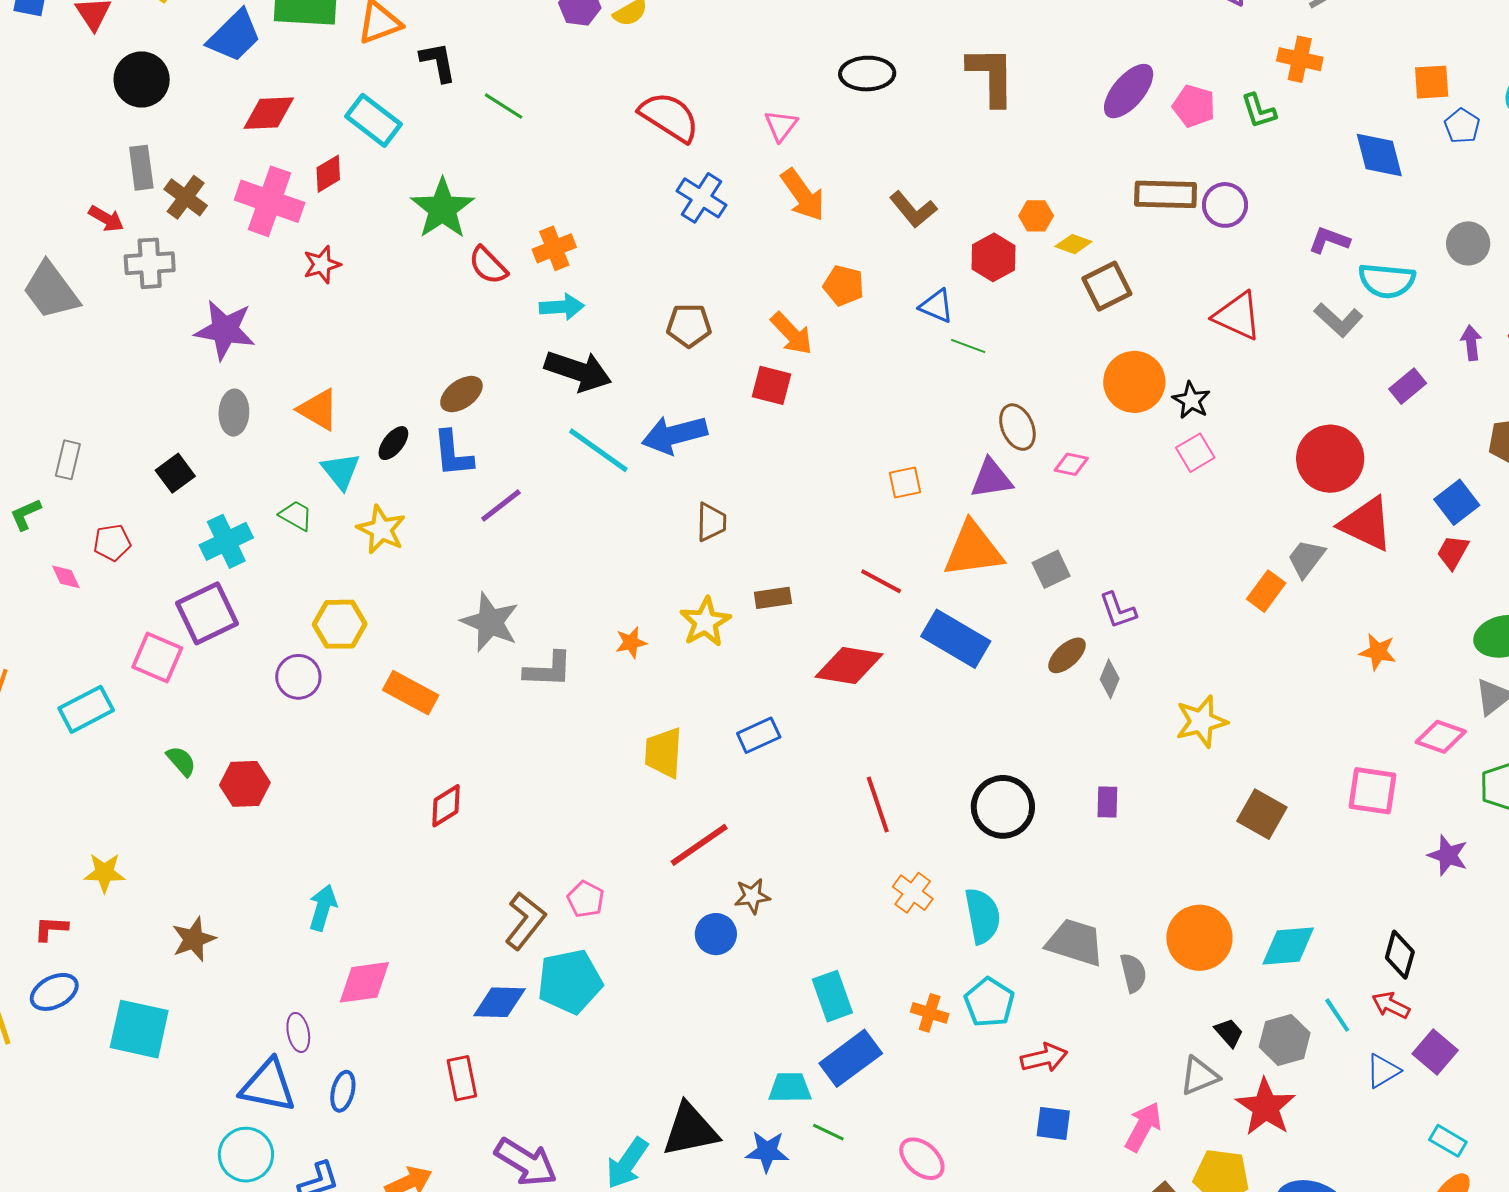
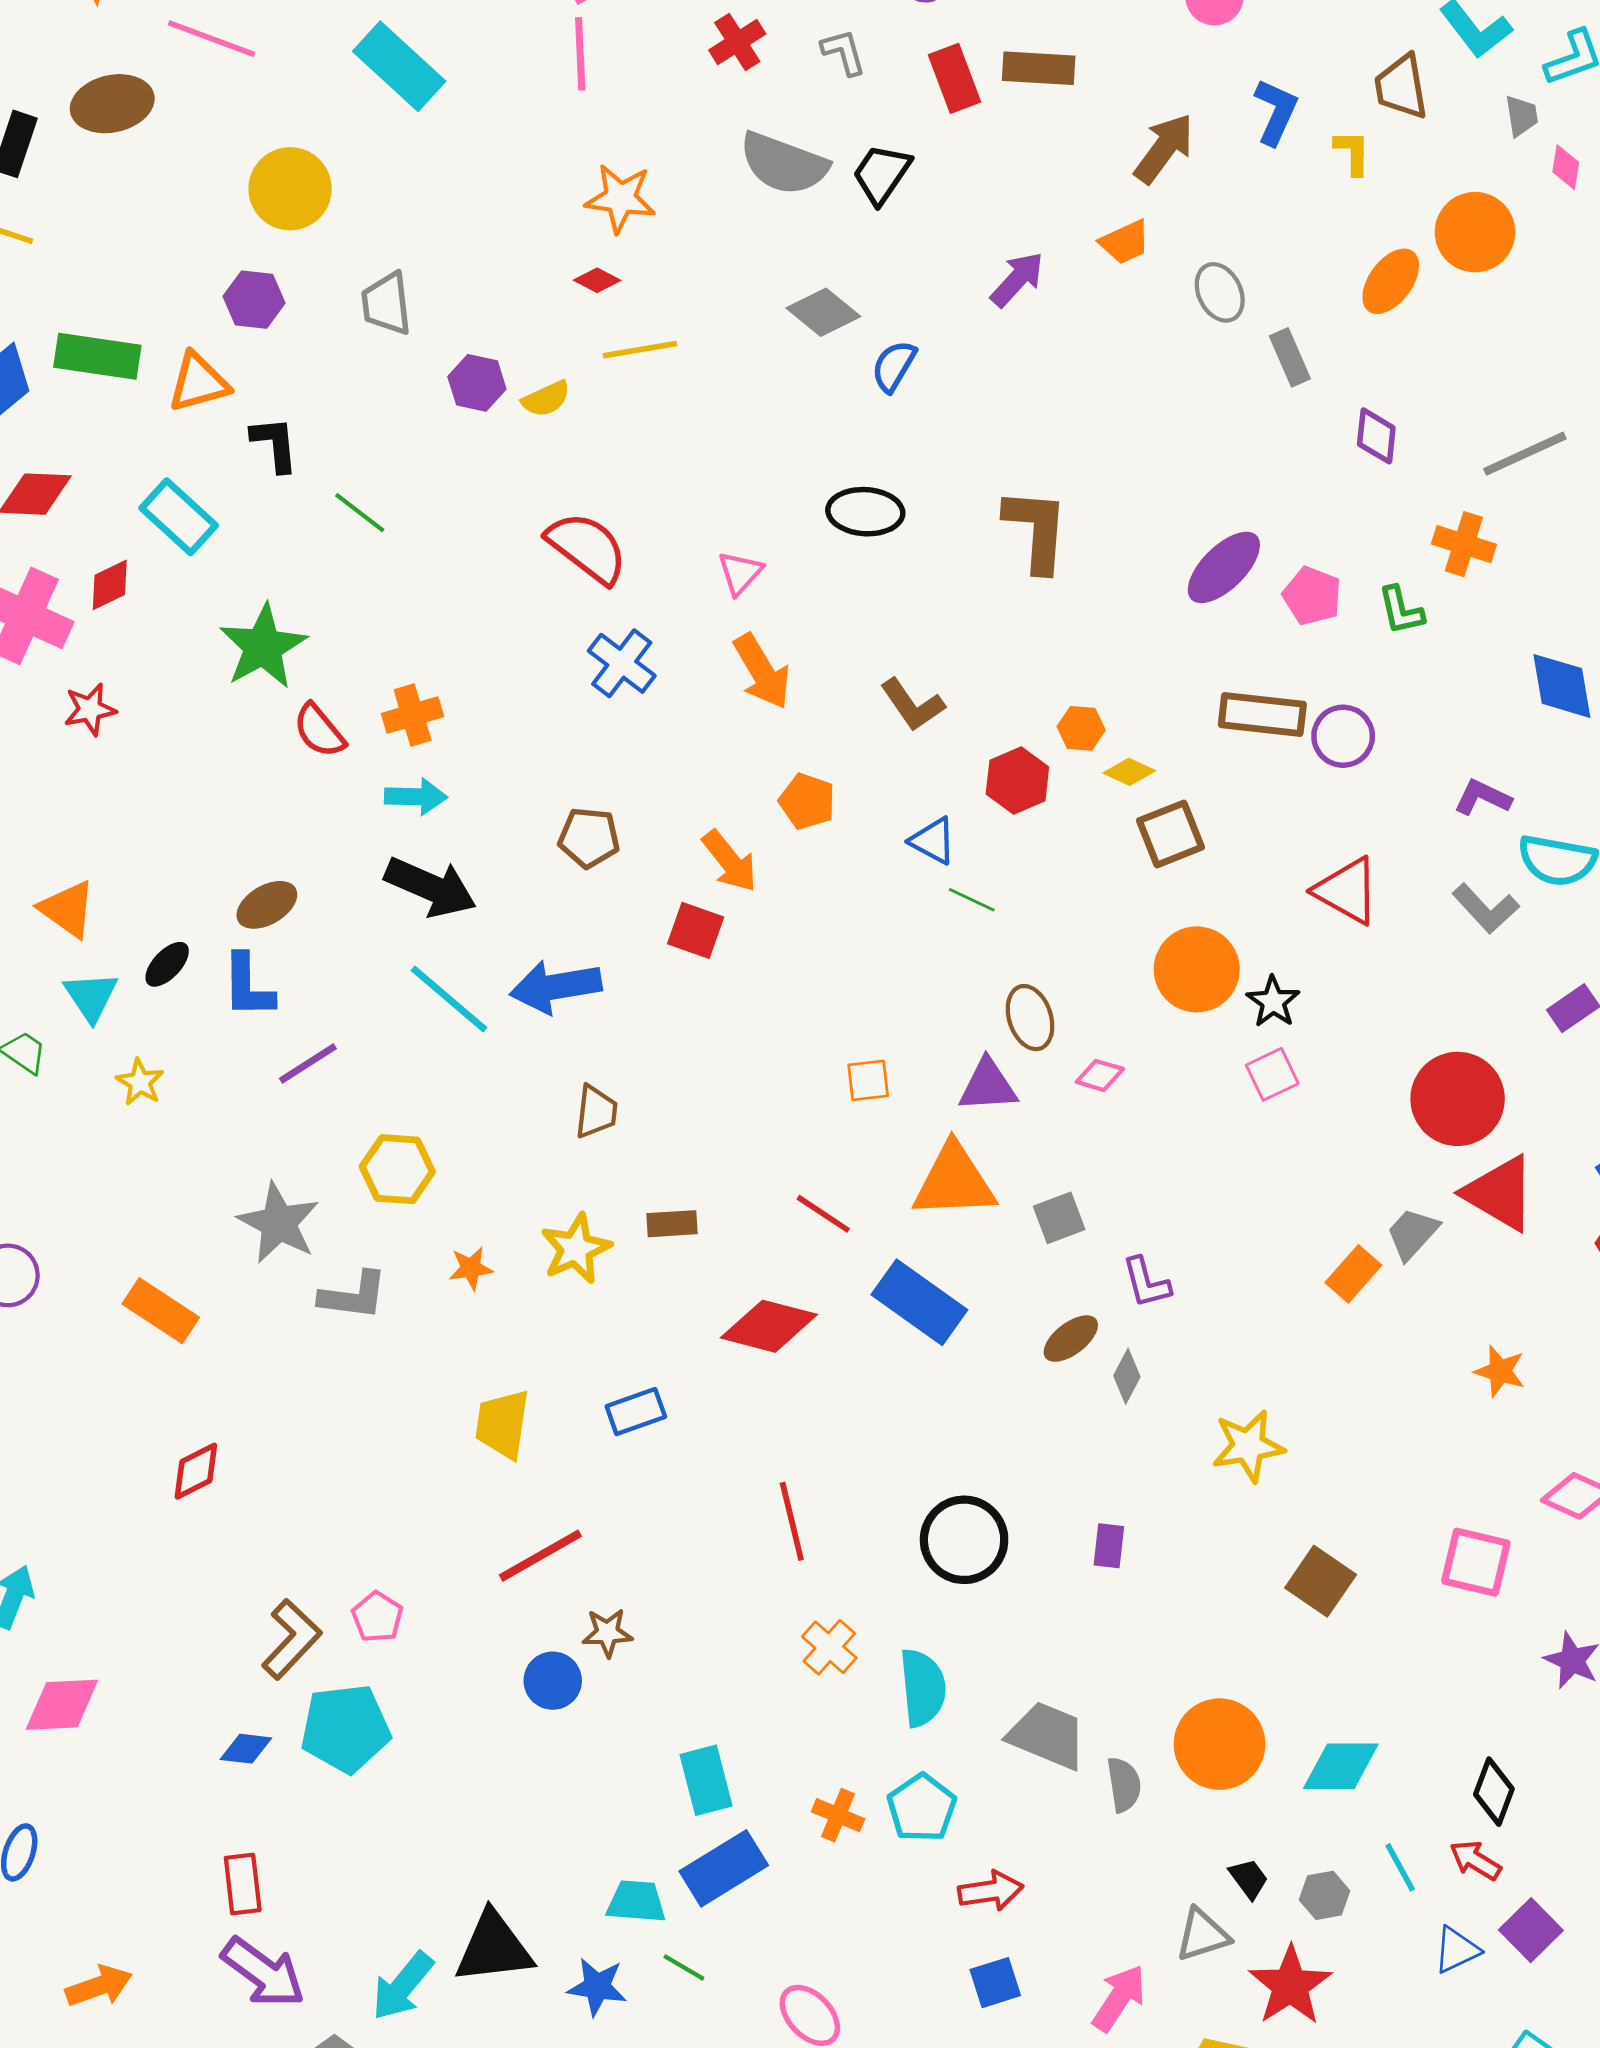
yellow star: (381, 530) -> (140, 1082), size x0.7
yellow hexagon: (340, 624) -> (397, 1169), moved
blue diamond: (499, 1002) -> (246, 1749), size x0.7
gray hexagon: (1285, 1040) -> (1325, 1895), size x0.7
red rectangle: (462, 1078) -> (243, 1884), moved
blue square: (1053, 1123) -> (995, 1983), turned -30

